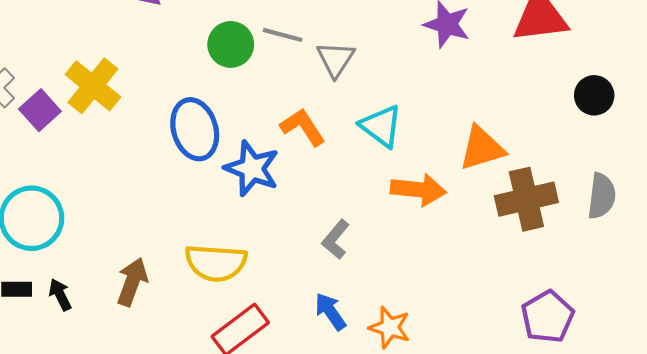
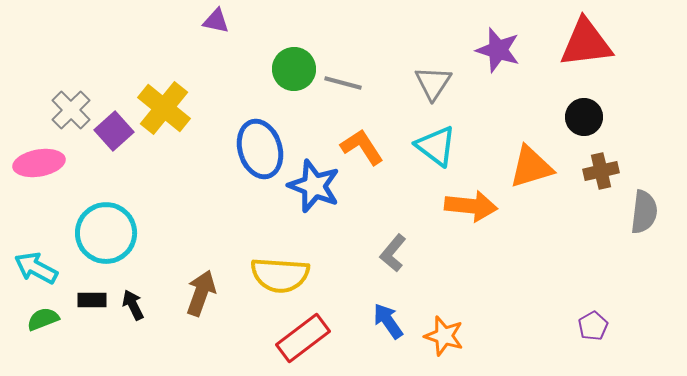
gray line: (283, 35) -> (343, 83), moved
gray triangle: (336, 59) -> (433, 83), moved
black circle: (594, 95) -> (584, 117), moved
brown cross: (526, 199) -> (601, 171), moved, size x0.6
purple pentagon: (548, 317) -> (593, 326), size x0.6

